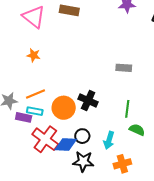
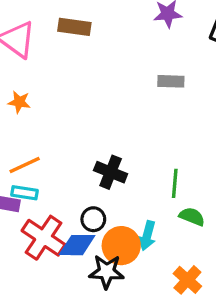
gray rectangle: (124, 68) -> (171, 81), moved
orange circle: (64, 108) -> (121, 246), moved
black circle: (82, 136) -> (93, 219), moved
orange cross: (122, 164) -> (187, 280), moved, turned -30

